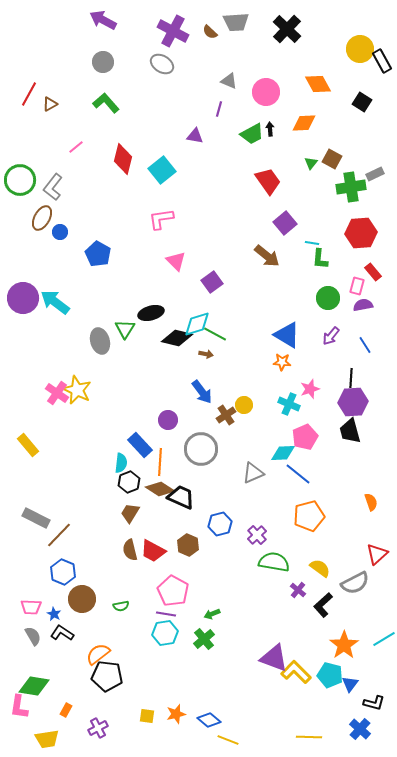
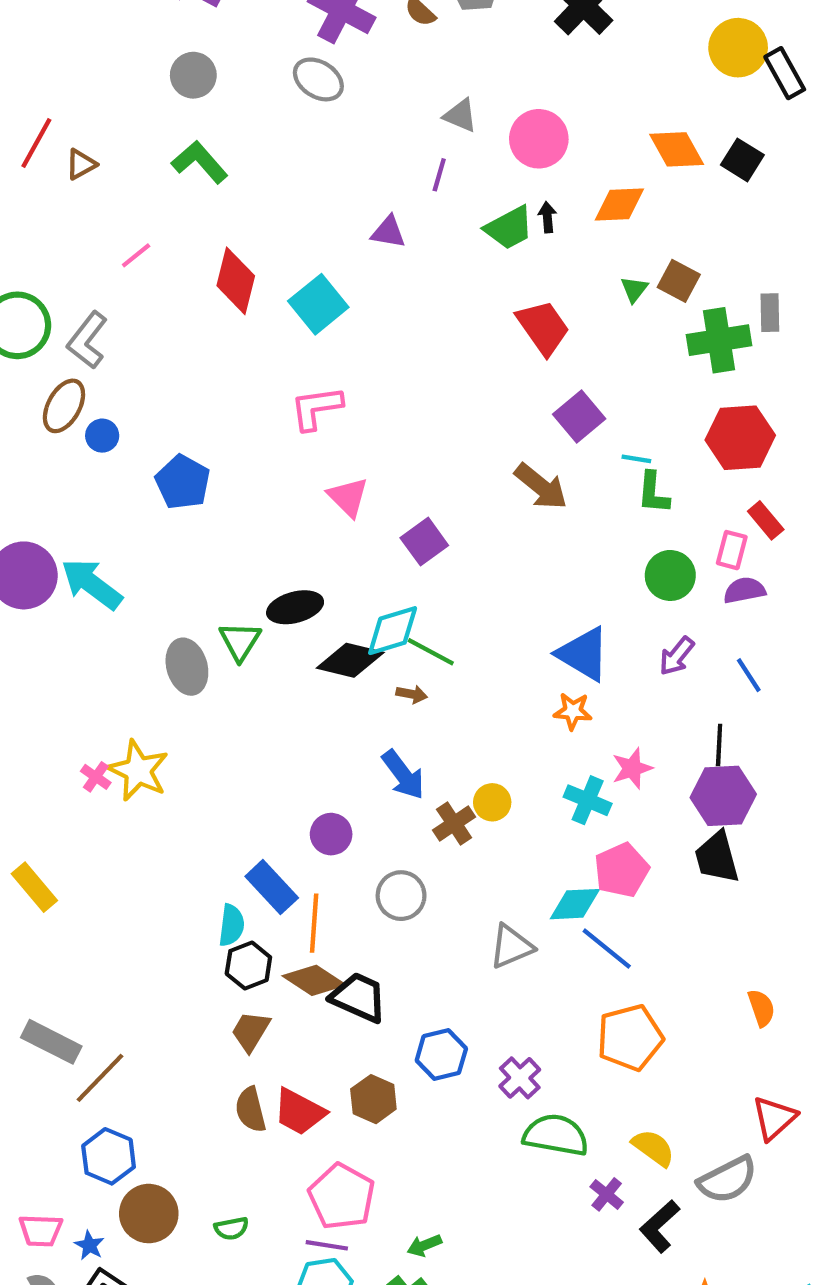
orange diamond: (318, 84) -> (677, 149), moved
gray rectangle: (375, 174) -> (770, 313), turned -66
pink cross: (57, 393) -> (96, 777), size x0.6
gray circle: (201, 449) -> (401, 896), size x0.7

